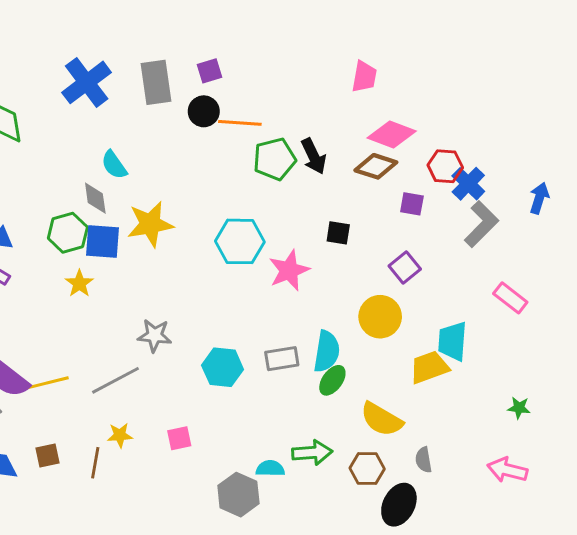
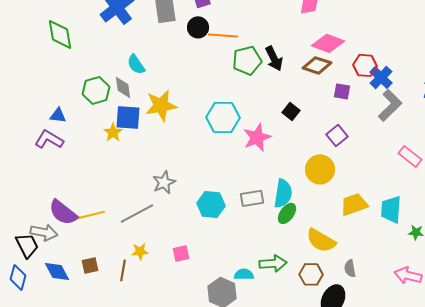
green hexagon: (68, 233) -> (96, 90), moved
black square: (338, 233) -> (291, 111), turned 30
yellow star: (79, 283) -> (113, 132), moved
gray star: (155, 335) -> (164, 182), turned -30
cyan trapezoid: (452, 341) -> (391, 209), moved

